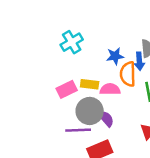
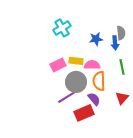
orange semicircle: (128, 74) -> (99, 81), moved
purple semicircle: (106, 119) -> (94, 99), moved
purple line: (78, 130) -> (67, 97), turned -30

